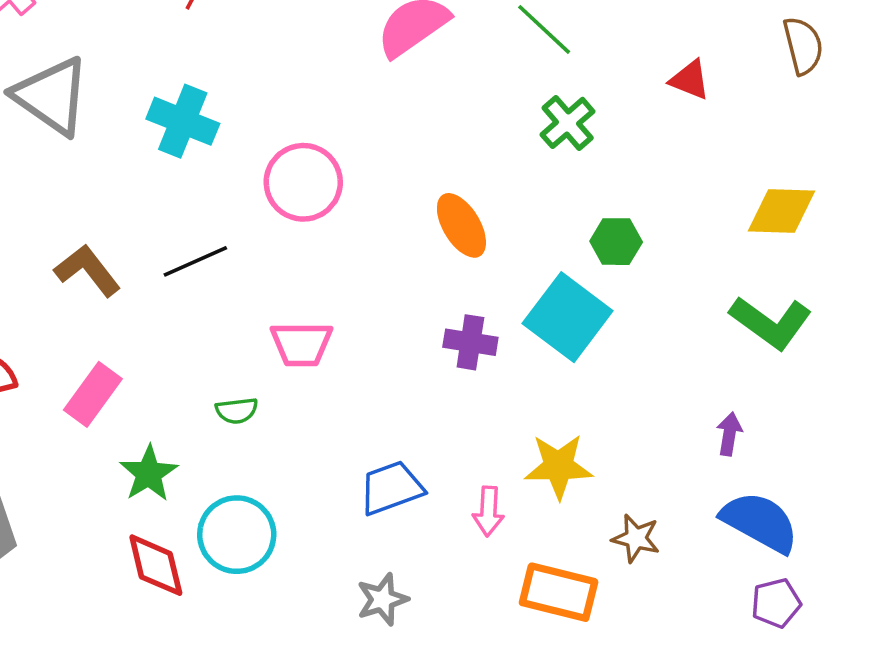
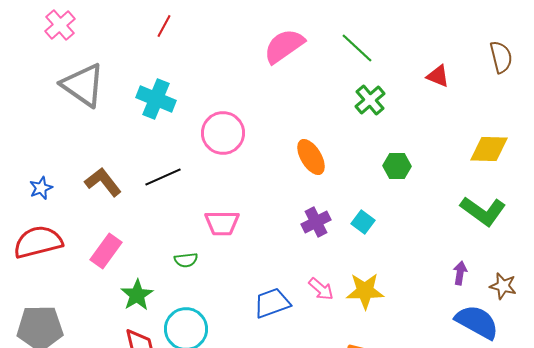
cyan square: (568, 317) -> (363, 222), moved, size x0.5
purple cross: (470, 342) -> (316, 222), turned -36
pink arrow: (488, 511) -> (321, 289), moved, turned -52
brown star: (636, 538) -> (503, 286), moved

